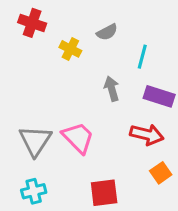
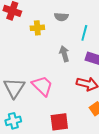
gray semicircle: (107, 32) -> (61, 17), turned 32
yellow cross: (70, 49) -> (37, 28), turned -32

